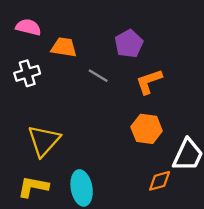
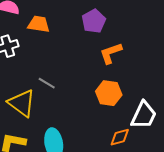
gray line: (98, 76) -> (47, 83), moved
yellow triangle: (44, 141) -> (22, 103), turned -36

